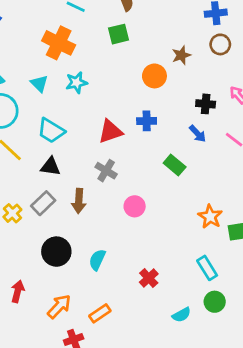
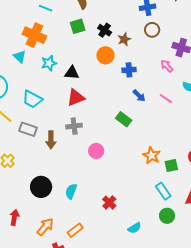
cyan triangle: (39, 84) -> (20, 57), moved
black cross: (206, 104) -> (105, 30), moved, turned 32
blue cross: (147, 121) -> (129, 70), moved
black triangle: (50, 167) -> (72, 73), moved
gray cross: (106, 171) -> (74, 126), turned -35
brown arrow: (79, 201) -> (51, 140), moved
gray rectangle: (43, 203) -> (28, 129), moved, turned 66
cyan rectangle: (207, 268) -> (163, 191), moved
green circle: (215, 302) -> (167, 216), moved

